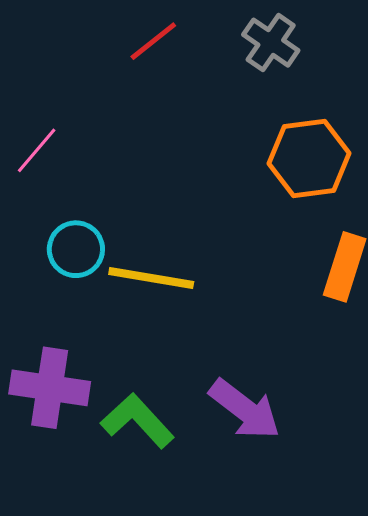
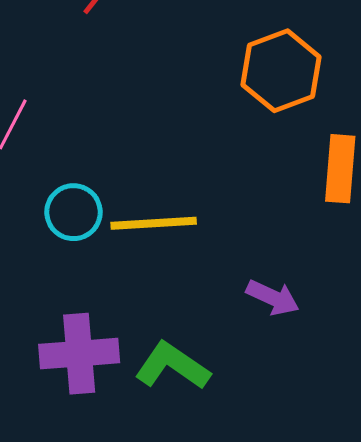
purple arrow: (245, 409) -> (273, 297), moved, size x0.7

